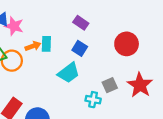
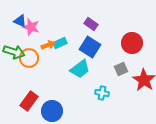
cyan rectangle: (46, 44) -> (60, 43), turned 64
blue square: (80, 48) -> (90, 47), size x1.5
gray square: (110, 85) -> (121, 69), moved

